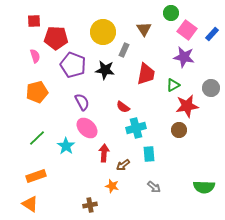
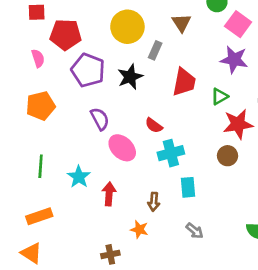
black star: (105, 70) -> (130, 77), turned -30
pink ellipse: (87, 128) -> (122, 148), moved
green line: (37, 138) -> (41, 166), turned -42
red arrow: (104, 153) -> (109, 194), moved
brown arrow: (123, 165) -> (154, 202), turned -48

